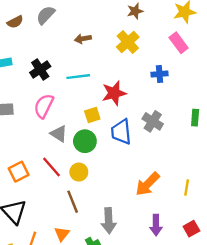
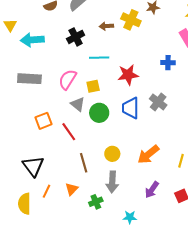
yellow cross: (128, 42) -> (131, 20), moved, turned -30
black cross: (40, 69) -> (76, 37), moved
yellow square: (92, 115) -> (93, 86), moved
orange square: (19, 172) -> (43, 121), moved
yellow circle: (79, 172) -> (112, 154), moved
purple arrow: (156, 225) -> (152, 190), turned 30

